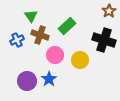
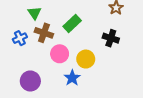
black cross: (104, 40) -> (111, 38), size x0.7
blue star: (49, 79) -> (72, 78), moved

